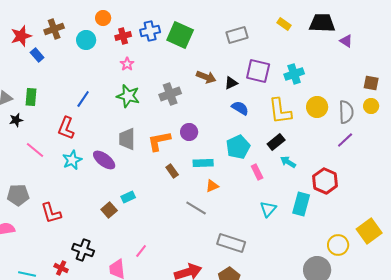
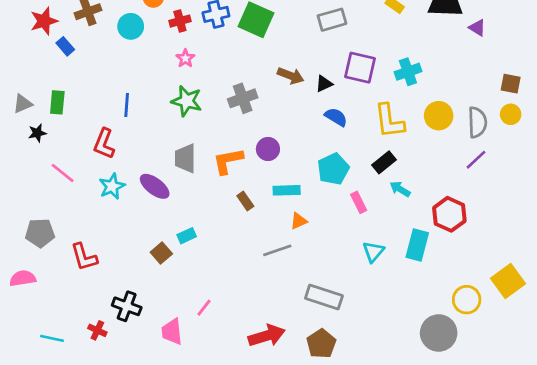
blue line: (83, 99) -> (127, 105), turned -30
gray line: (196, 208) -> (277, 250), turned -50

